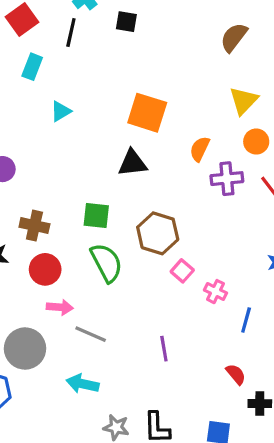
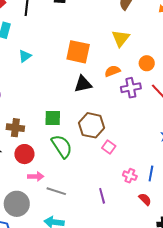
yellow triangle: (244, 101) -> (121, 38), moved
orange semicircle: (200, 149) -> (112, 71), turned 49
black triangle: (132, 163) -> (83, 84), moved
pink cross: (215, 292) -> (130, 176), moved
red semicircle: (236, 374) -> (145, 199), moved

